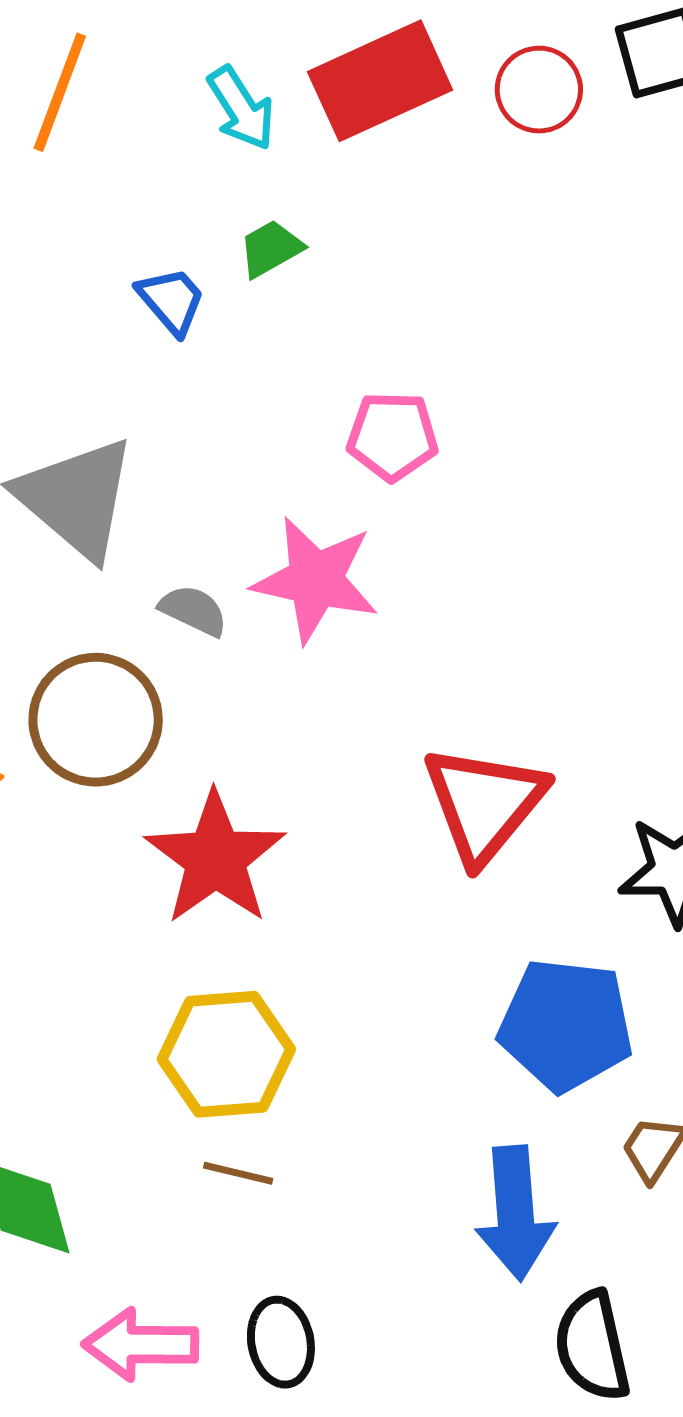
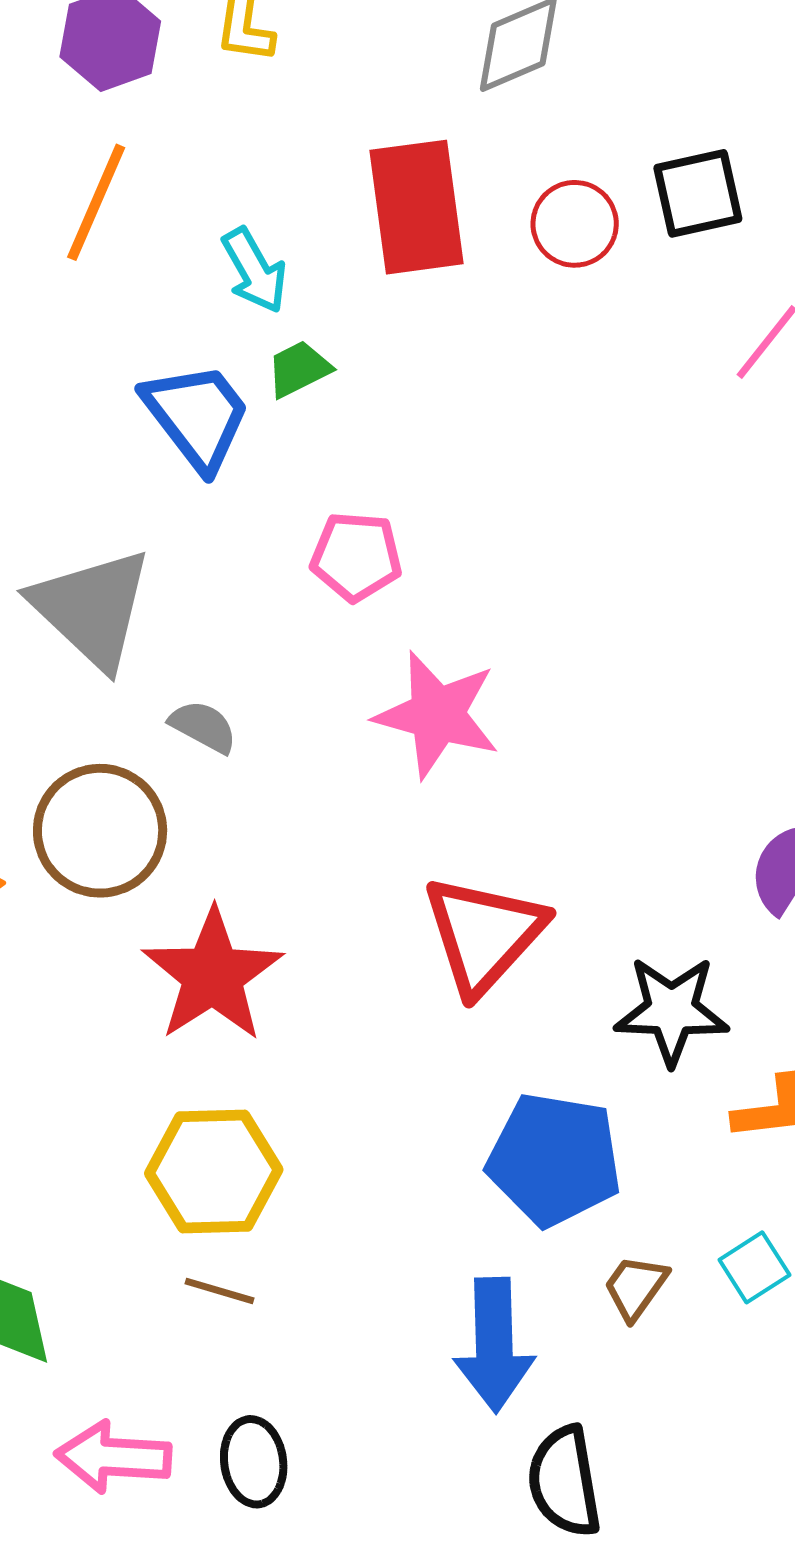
red rectangle: (380, 81) -> (417, 207), turned -76
cyan arrow: (241, 108) -> (254, 270), moved
blue trapezoid: (171, 300) -> (197, 416), size x1.6
pink pentagon: (392, 436) -> (356, 557), moved
pink star: (316, 580) -> (437, 715), moved

